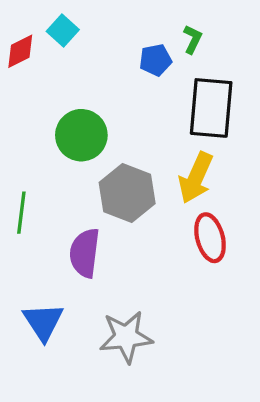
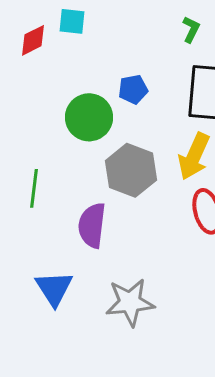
cyan square: (63, 31) -> (72, 21), turned -36
blue pentagon: (156, 60) -> (133, 89), moved

